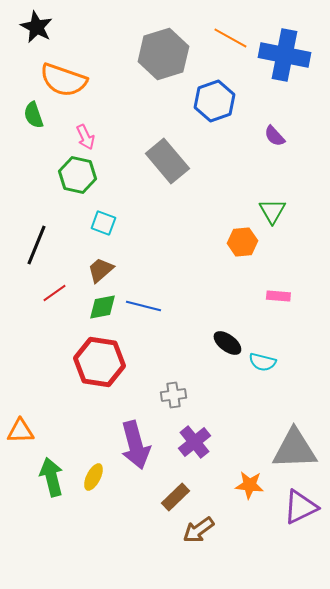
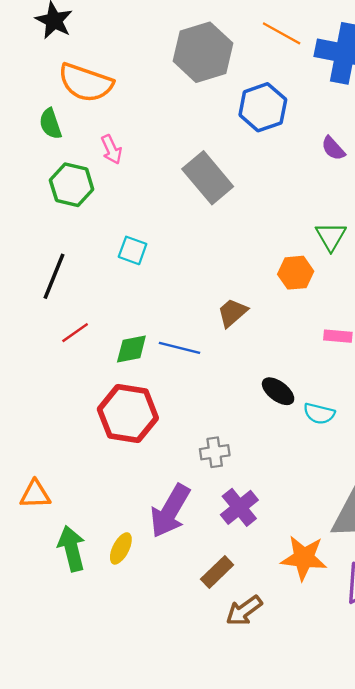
green hexagon: (77, 175) -> (72, 185), moved
brown trapezoid: (100, 270) -> (232, 313), moved
purple arrow: (135, 445) -> (170, 511), turned 45
orange star: (249, 485) -> (304, 558), size x1.4

